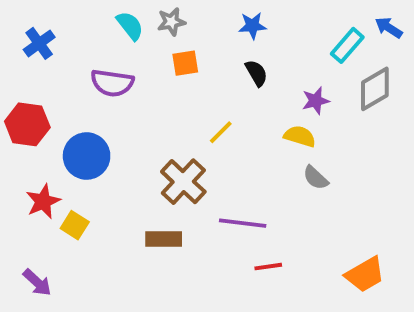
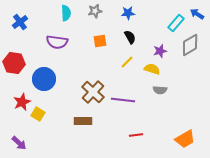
gray star: (171, 22) -> (95, 11), moved
cyan semicircle: (130, 26) -> (66, 13), turned 35
orange square: (185, 63) -> (100, 41), moved
yellow line: (221, 132) -> (127, 62), moved
gray semicircle: (316, 178) -> (160, 90), turned -40
purple line: (243, 223) -> (123, 100), moved

